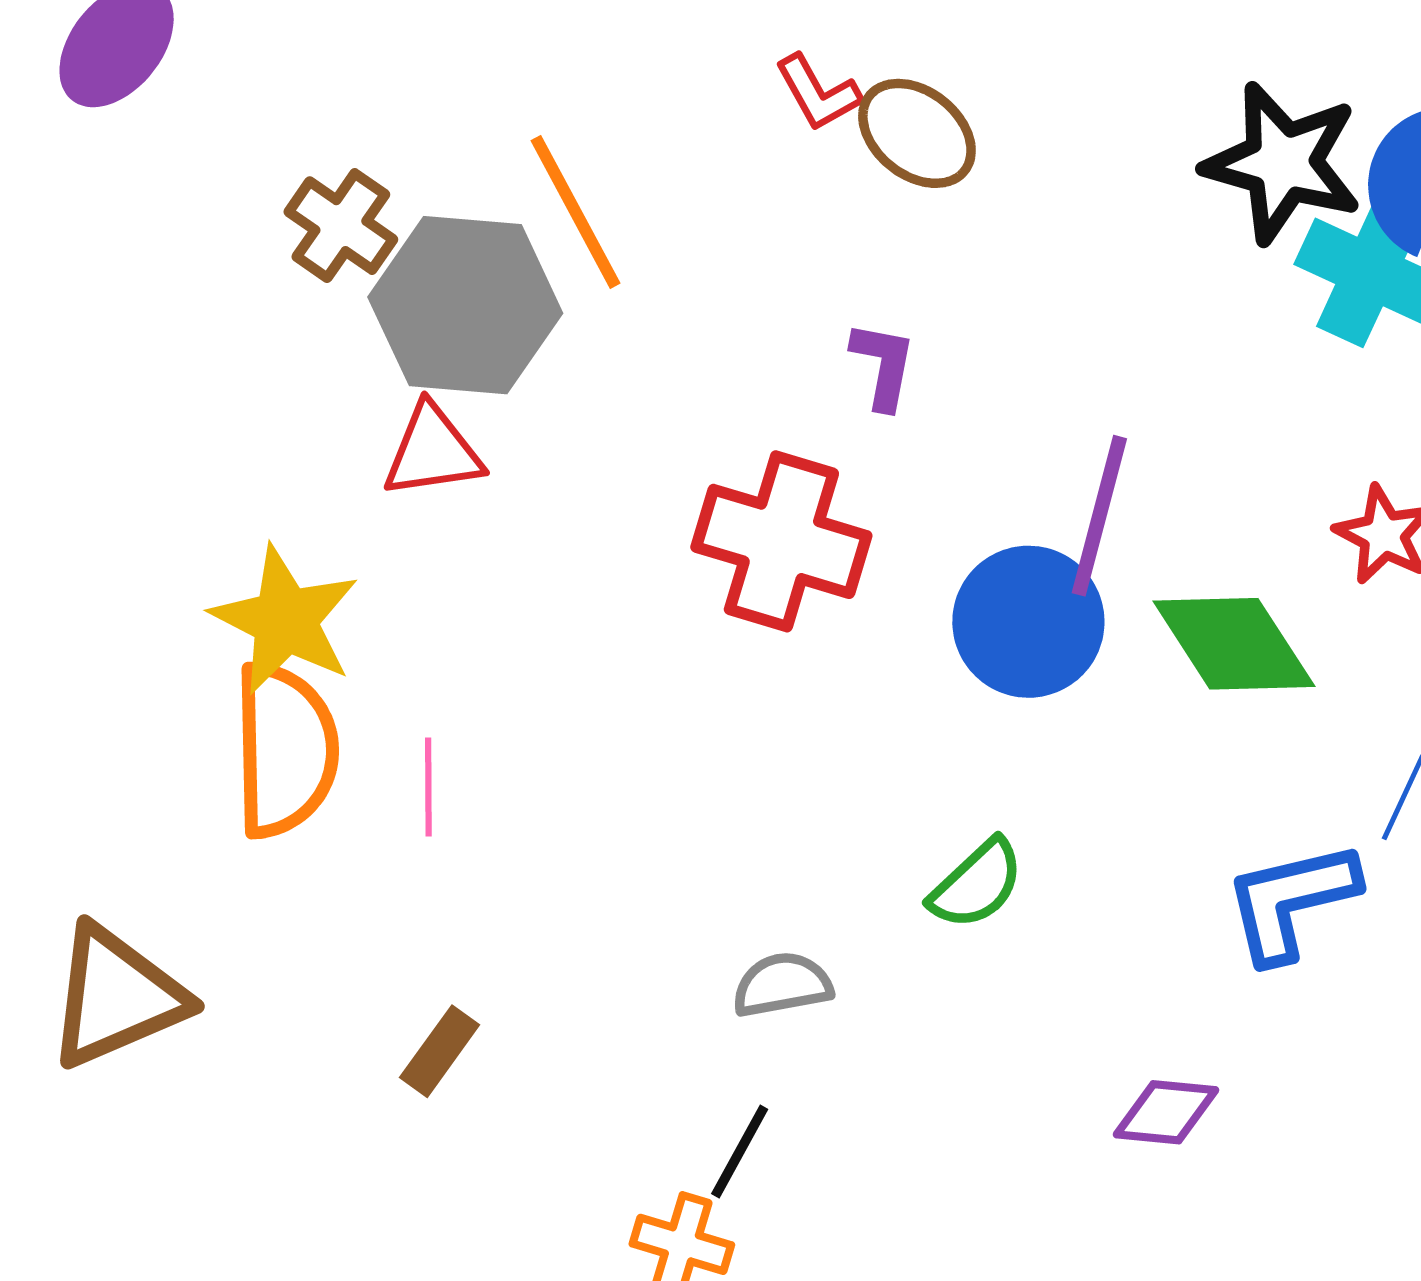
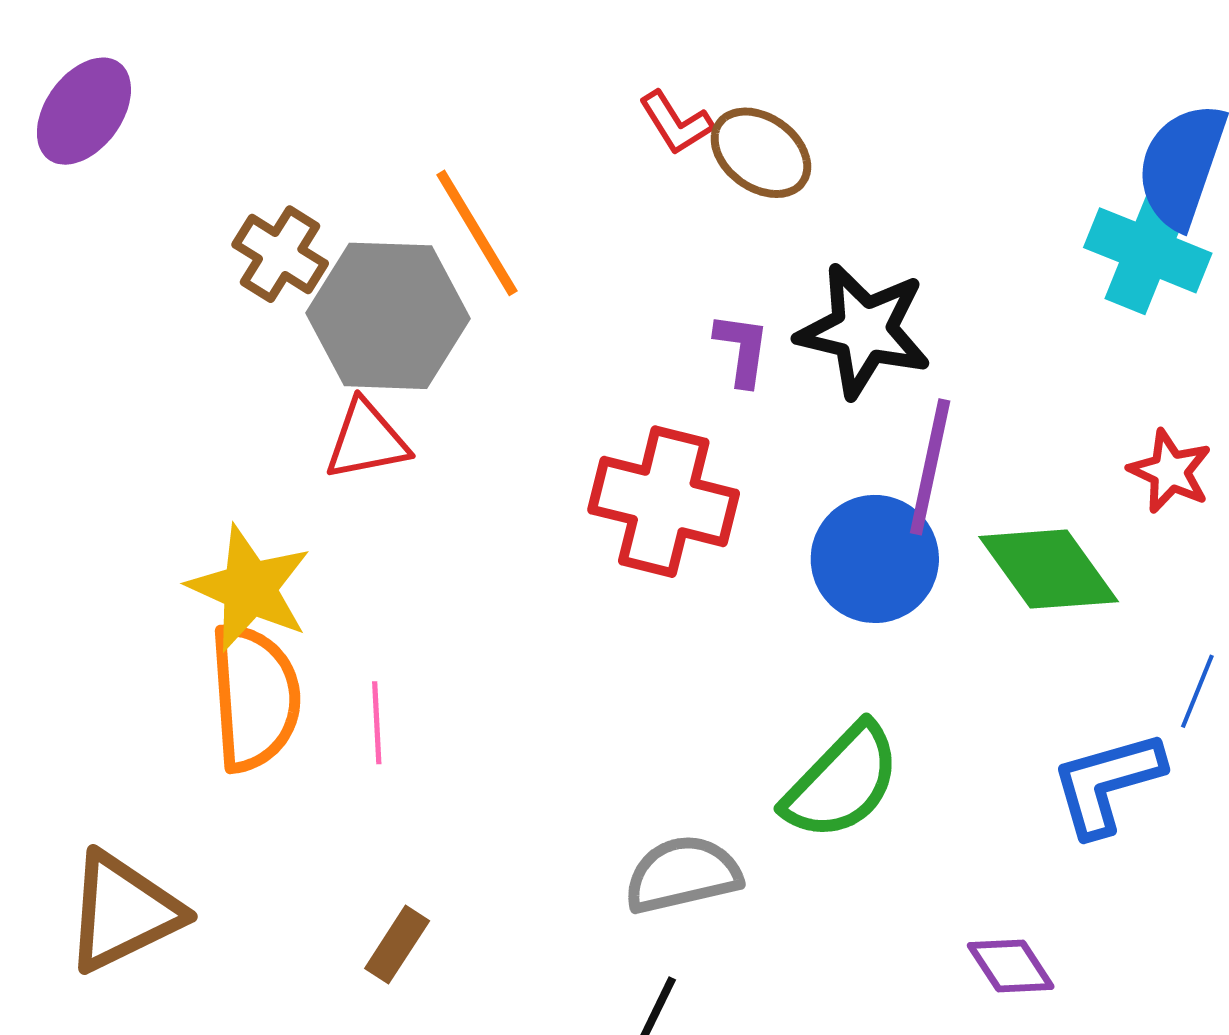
black star: (1283, 163) -> (864, 330), moved
green semicircle: (977, 884) -> (842, 782), size x1.5
gray semicircle: (782, 985) -> (683, 874), size x1.4
purple diamond: (1166, 1112) -> (1011, 966), turned 54

